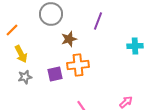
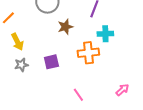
cyan cross: (135, 46) -> (105, 34), moved
orange cross: (78, 65) -> (88, 53), moved

